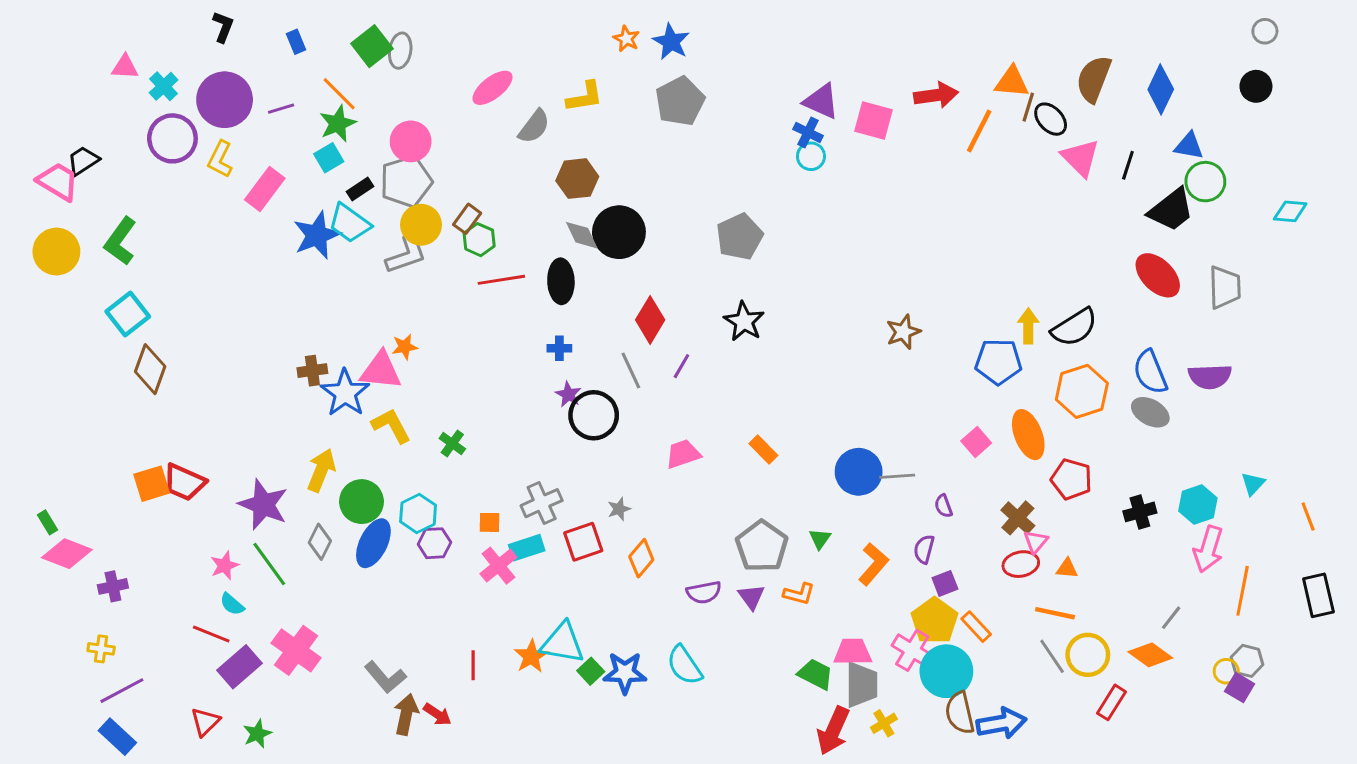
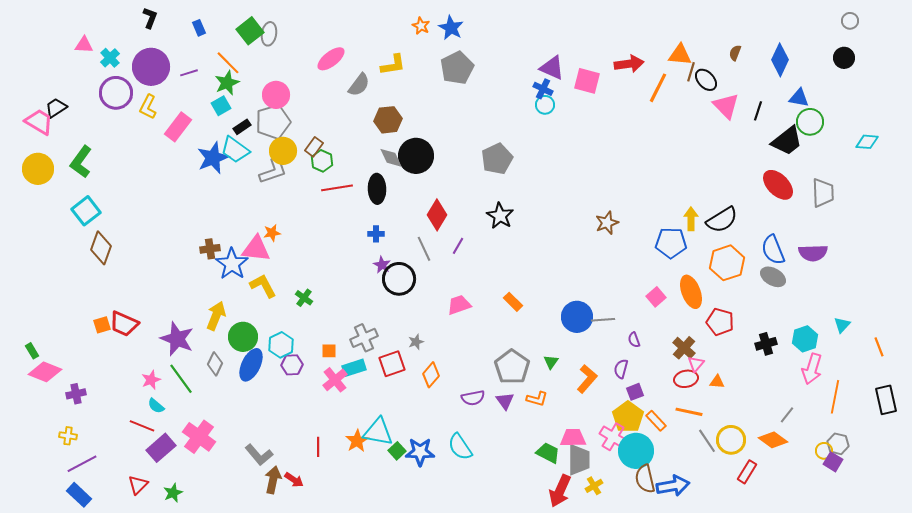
brown semicircle: (1094, 79) -> (735, 53), size x0.5
orange square: (152, 484) -> (102, 325), size x0.7
orange line: (1055, 613) -> (689, 412), moved

